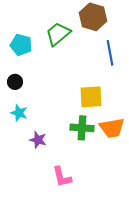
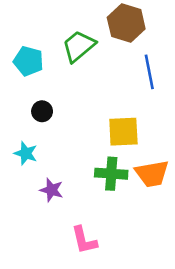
black circle: (15, 82) -> (42, 111), moved

